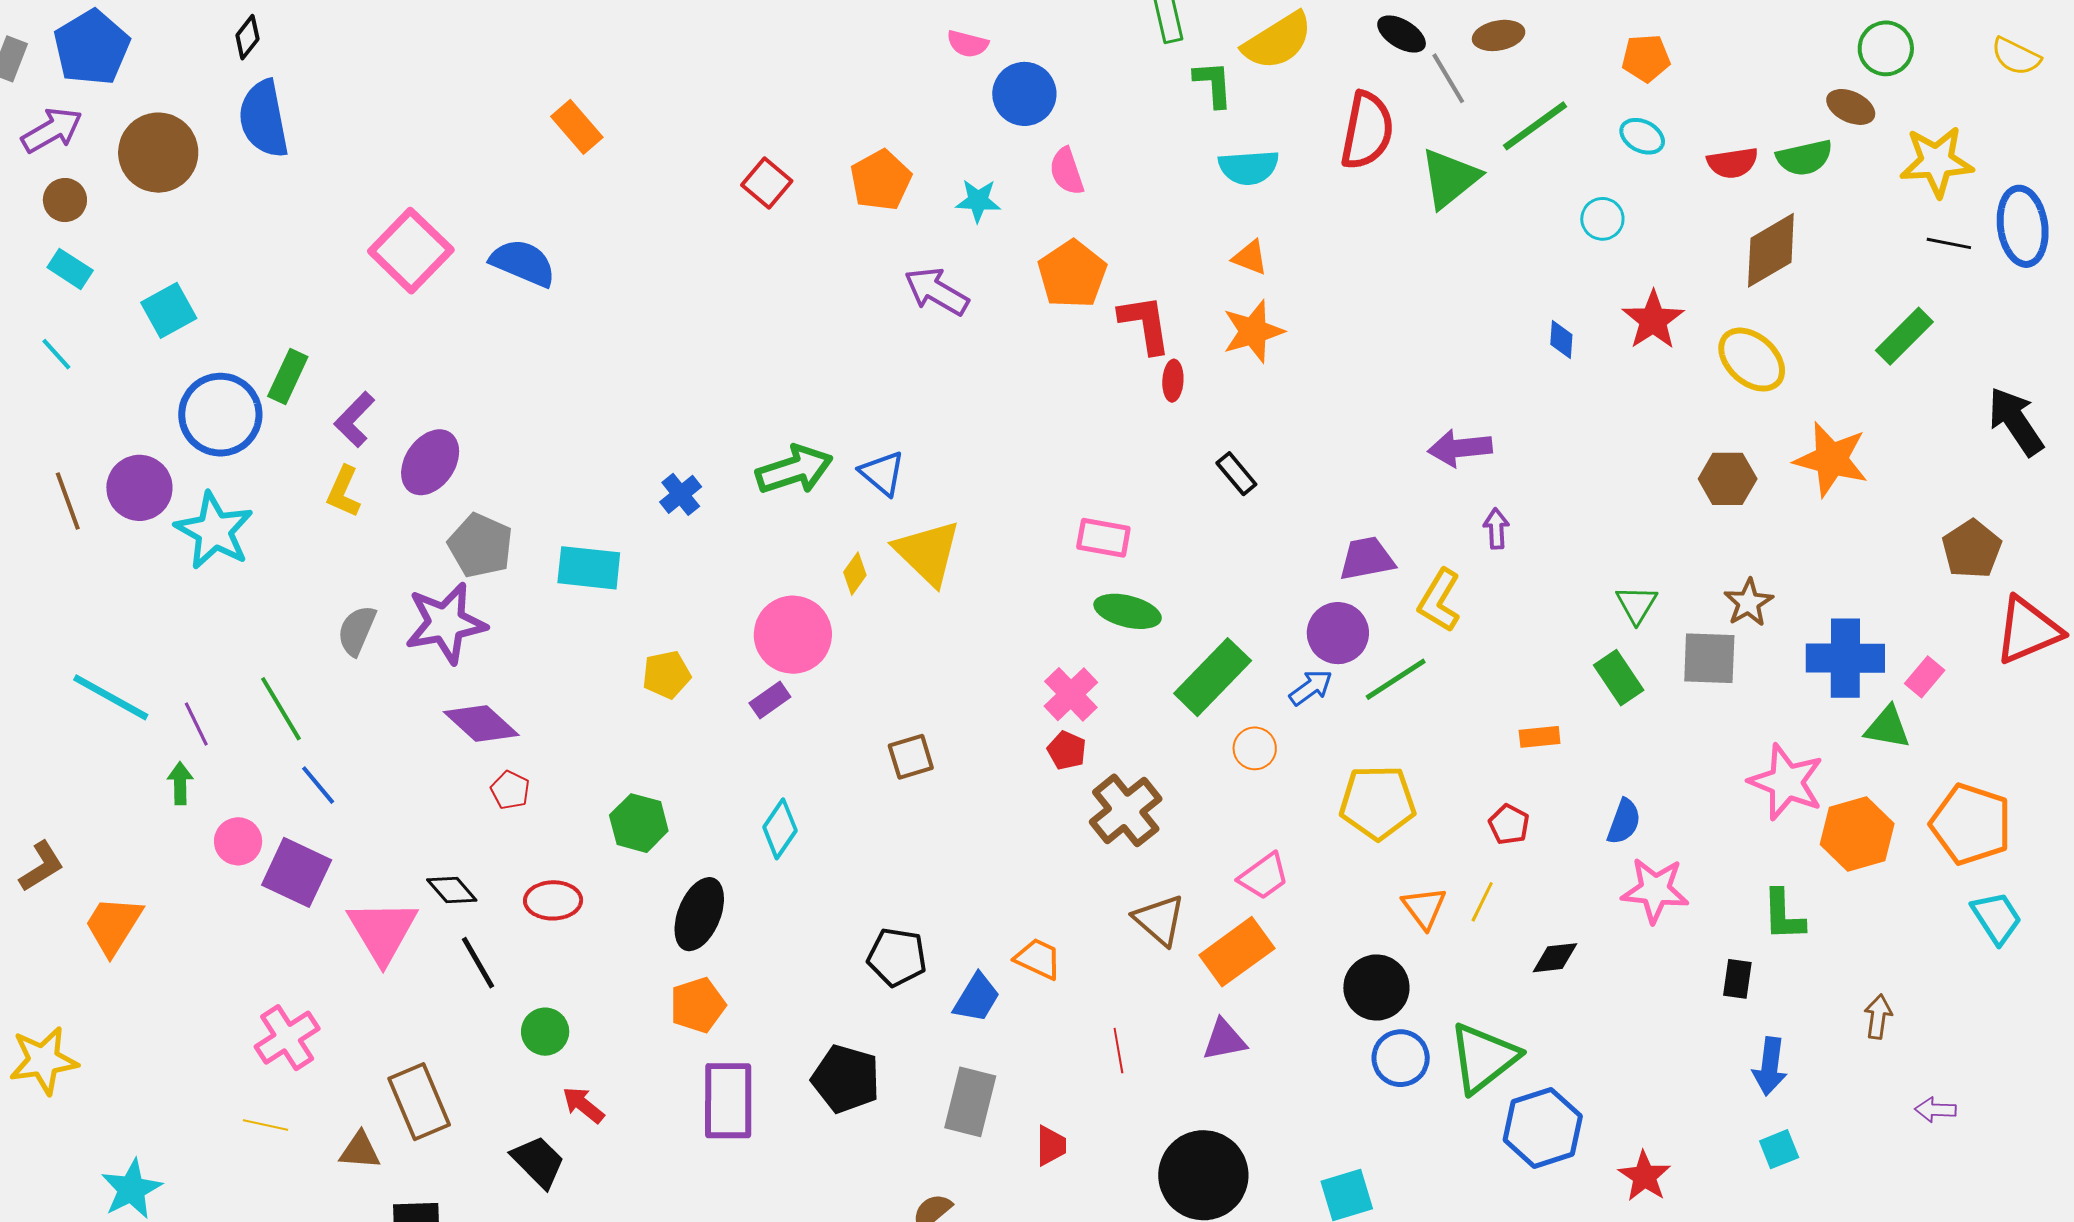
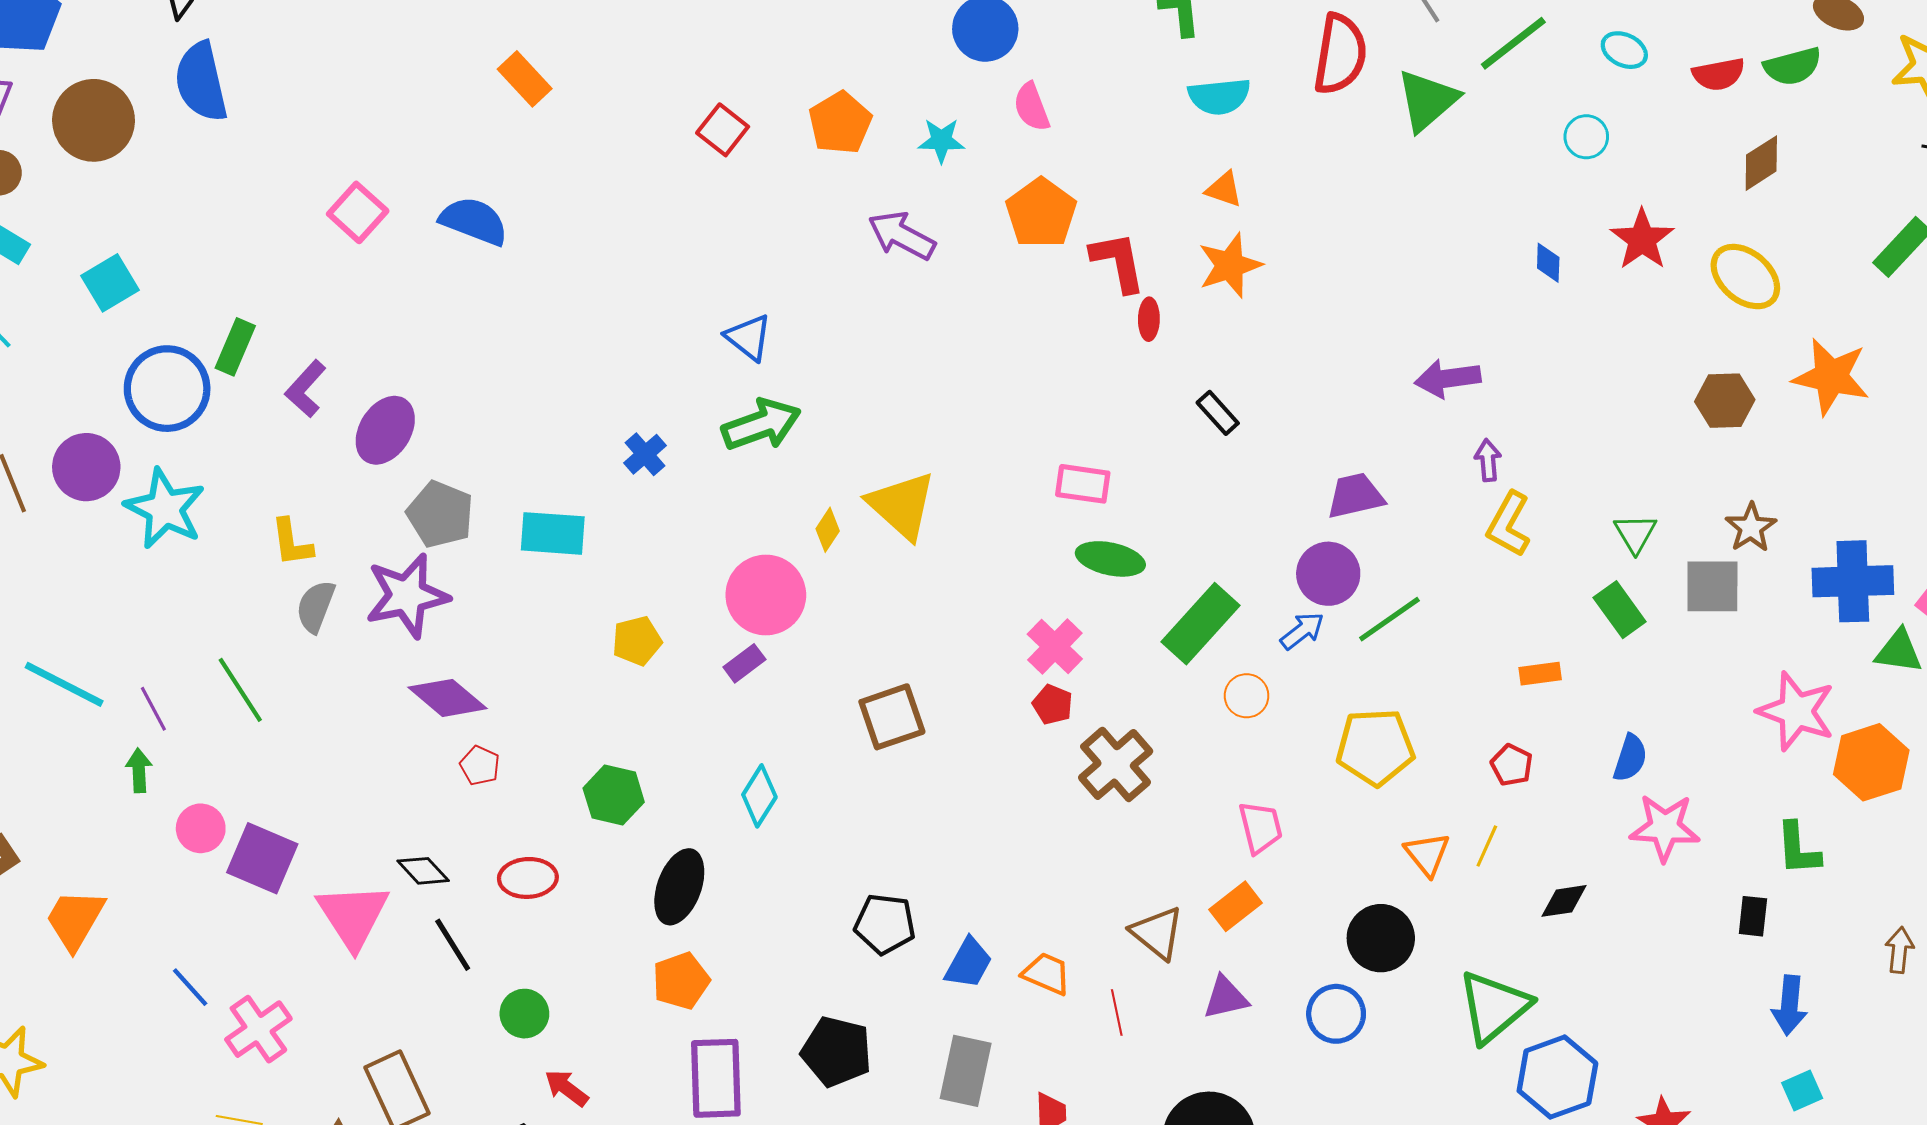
brown diamond: (1771, 250) -> (1761, 163), size x0.7
pink square: (411, 251) -> (358, 212), size x0.7
blue triangle: (882, 473) -> (749, 337), moved
yellow L-shape: (344, 492) -> (292, 542), moved, turned -30
yellow L-shape: (1439, 600) -> (1509, 524), moved
brown square: (911, 757) -> (892, 717), size x1.4
blue line: (318, 785) -> (190, 987), moved
pink trapezoid: (1264, 876) -> (1260, 827), turned -66
brown triangle: (1159, 920) -> (1157, 933), moved
orange rectangle: (1237, 952) -> (1235, 906), size x0.7
orange trapezoid: (1038, 959) -> (1047, 974), moved
blue circle: (1401, 1058) -> (1336, 1014), moved

